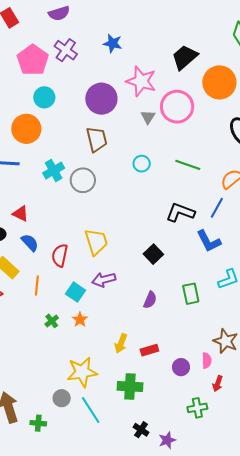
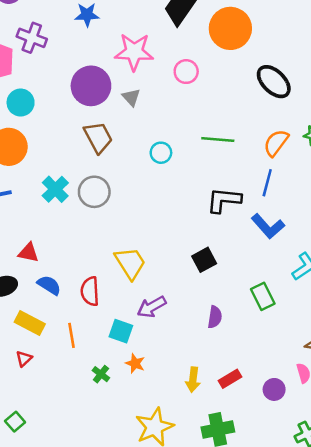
pink circle: (177, 107) -> (186, 72), size x0.6
gray triangle: (148, 117) -> (131, 97), moved
black square: (153, 254) -> (204, 260), turned 30

